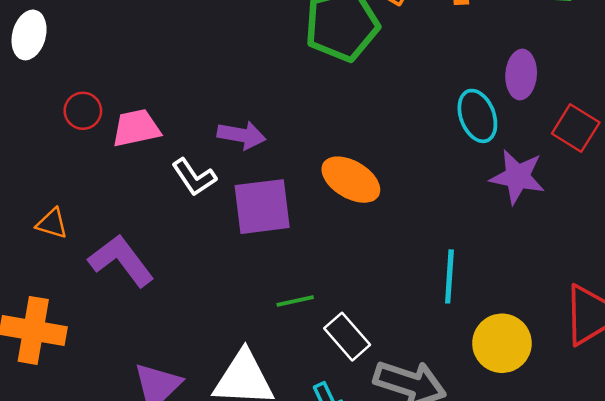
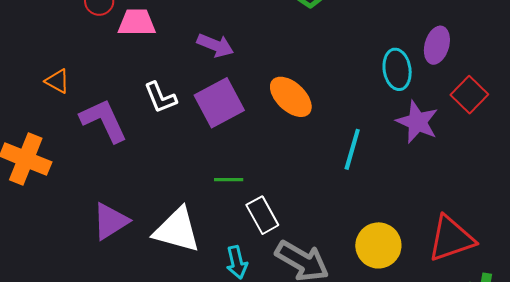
white L-shape: (194, 177) -> (160, 98), moved
purple square: (262, 207) -> (219, 103), turned -33
cyan line: (449, 276) -> (352, 149), moved

